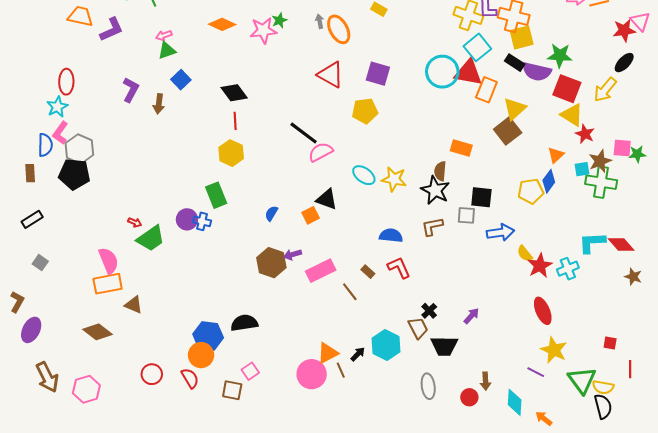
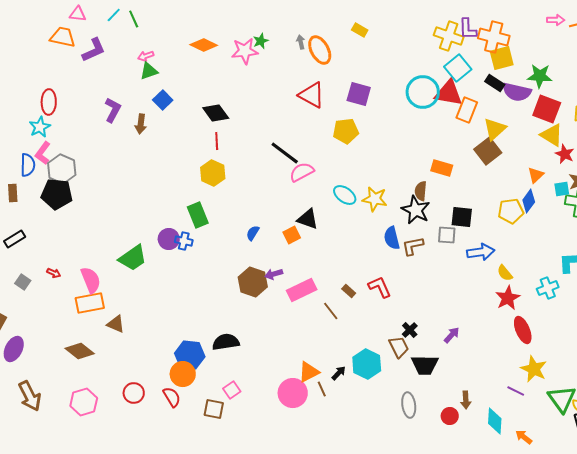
red arrow: (135, 222) -> (54, 273), moved
blue semicircle: (391, 235) -> (392, 238), moved, turned -110
red star: (540, 266) -> (508, 298), moved
pink hexagon: (86, 389) -> (84, 402), moved

